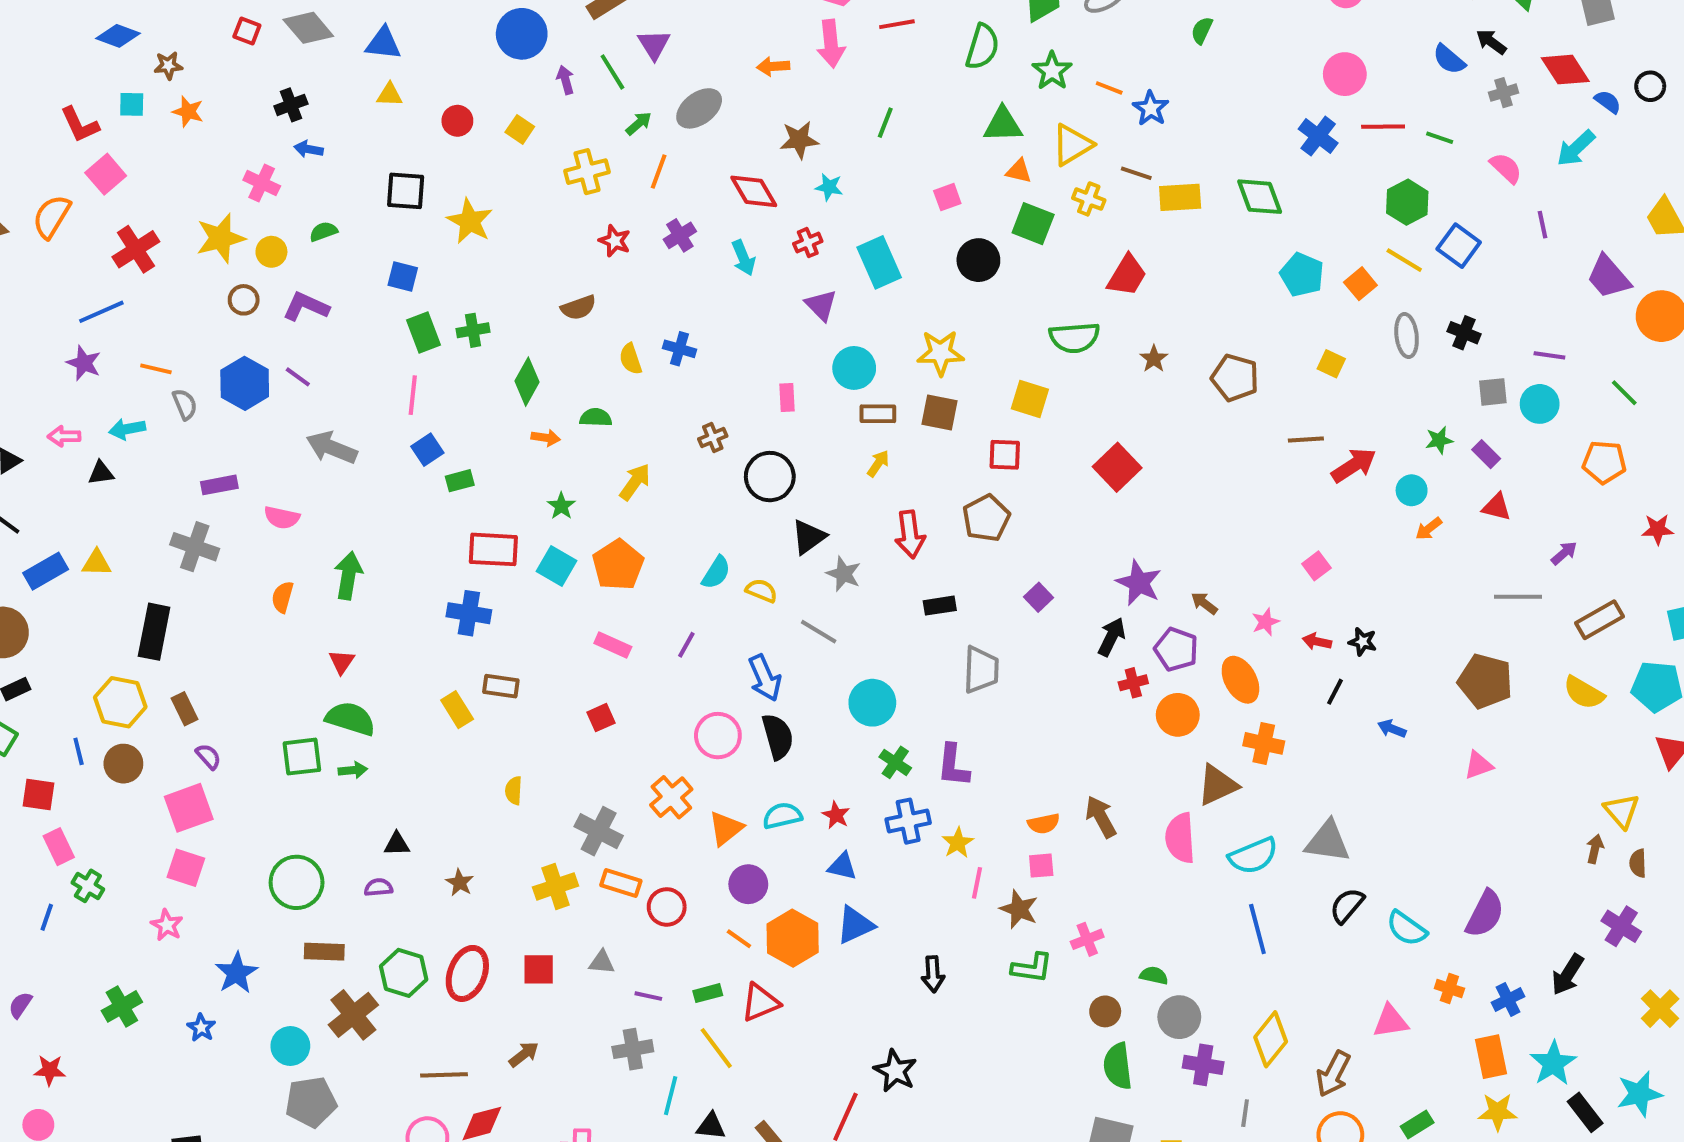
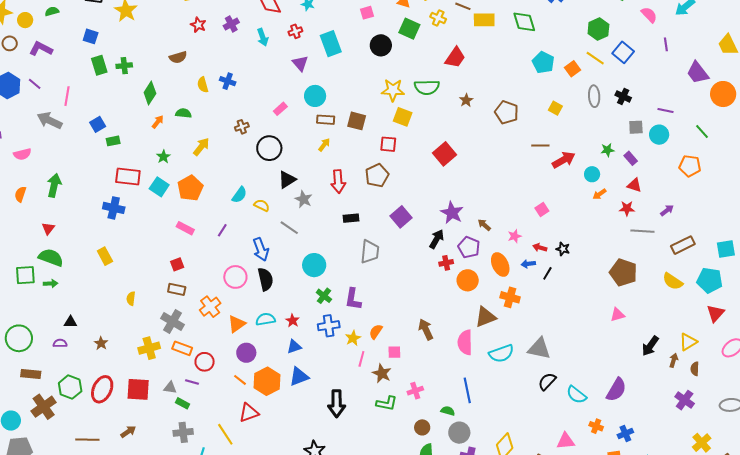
yellow star: (940, 353) -> (393, 90), moved
pink line: (413, 395) -> (67, 96), moved
pink rectangle: (787, 397) -> (280, 109), turned 48
orange arrow: (546, 438) -> (158, 122), turned -64
pink semicircle: (282, 518) -> (22, 154), turned -30
red star: (1658, 529) -> (627, 208), moved
purple square: (1039, 597) -> (401, 217), size x1.5
brown rectangle: (501, 686) -> (177, 289), moved
blue arrow: (1392, 729) -> (528, 264), moved, turned -32
yellow triangle: (1622, 811) -> (688, 342), turned 36
orange semicircle: (1044, 824) -> (376, 332), moved, turned 133
blue triangle: (842, 866) -> (294, 347), turned -35
blue line: (1257, 929) -> (467, 390), moved
red square: (539, 969) -> (138, 389), size x1.4
black arrow: (933, 974) -> (337, 404), size x1.5
black arrow: (1568, 975) -> (650, 346), moved
green rectangle: (708, 993) -> (183, 403), moved, turned 40
purple line: (648, 996) -> (192, 382), moved

